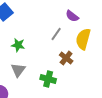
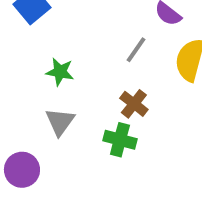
brown cross: (66, 58) -> (134, 104), moved

